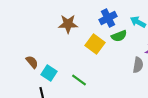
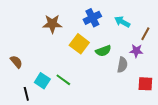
green semicircle: (119, 36) -> (103, 51), moved
cyan square: (49, 73) -> (42, 81), moved

